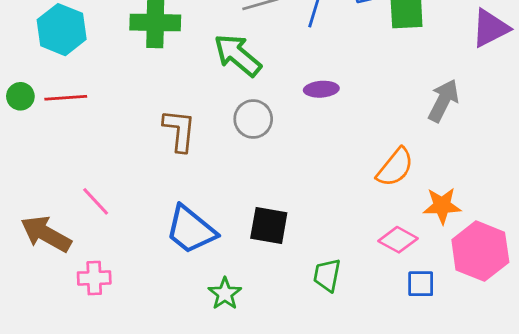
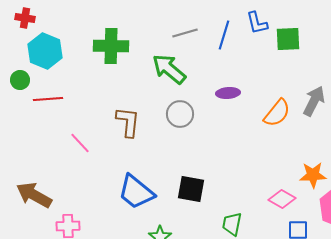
green circle: (20, 96) -> (20, 80), moved
orange semicircle: (395, 167) -> (277, 113), moved
pink line: (96, 201) -> (80, 143), moved

